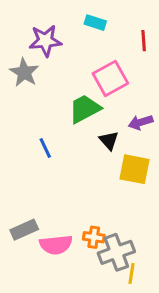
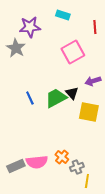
green trapezoid: (85, 109) -> (56, 98), moved
gray rectangle: (24, 230) -> (16, 166), moved
orange cross: (94, 237) -> (62, 157), turned 32
gray cross: (116, 252) -> (77, 167), size x0.6

